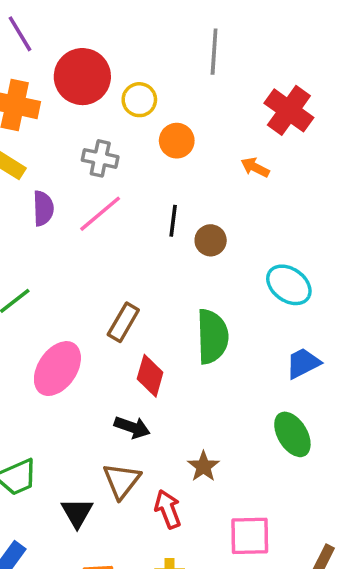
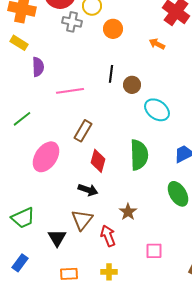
gray cross: (100, 158) -> (72, 22), moved
pink line: (100, 214) -> (70, 91), moved, turned 32
cyan ellipse: (289, 285) -> (157, 110), moved
green semicircle: (212, 336) -> (139, 155), moved
pink square: (250, 536) -> (154, 251), size x0.7

